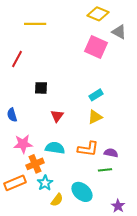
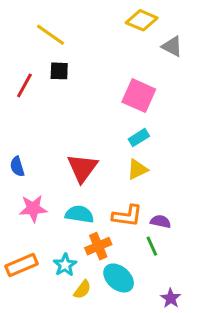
yellow line: (35, 24) -> (50, 35), turned 35
pink square: (96, 47) -> (139, 96), moved
black square: (41, 88) -> (59, 71), moved
red triangle: (57, 116) -> (82, 168), size x1.6
orange cross: (35, 164) -> (98, 246), moved
green line: (105, 170) -> (152, 246), turned 72

